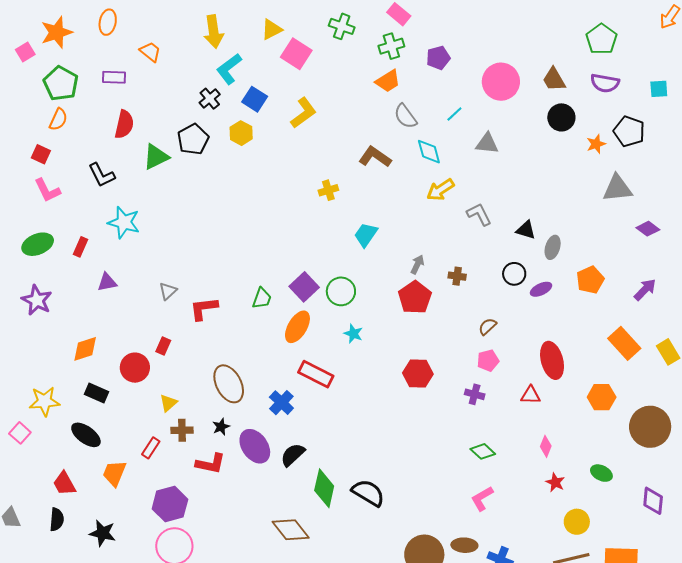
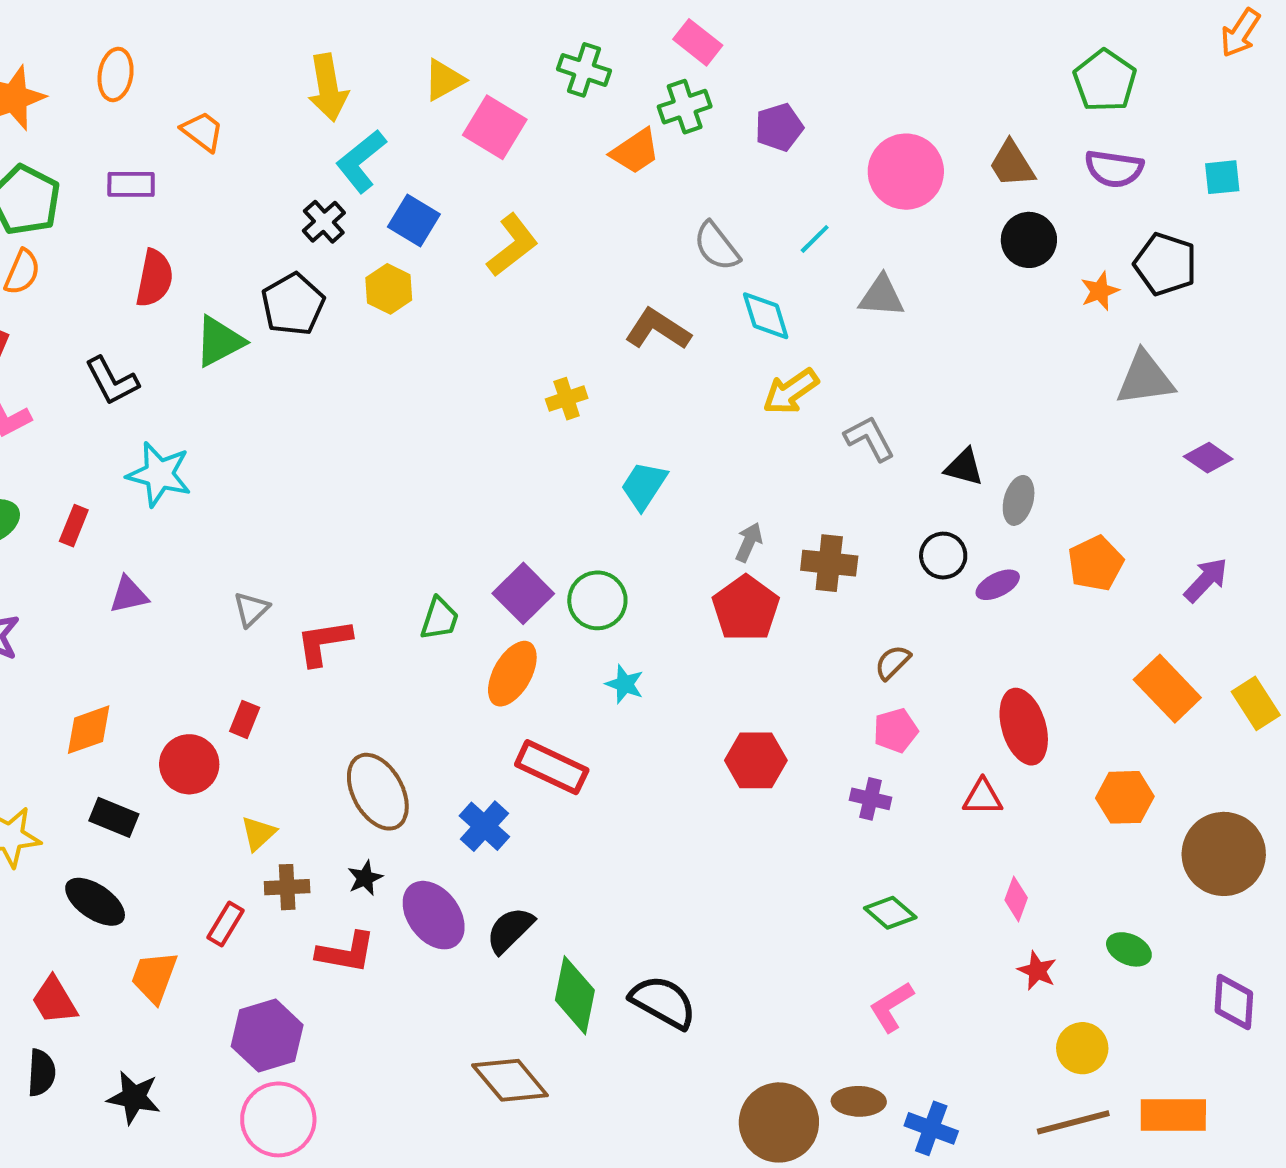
orange trapezoid: (388, 81) -> (635, 151), moved
brown cross: (457, 276) -> (829, 563), size x1.5

